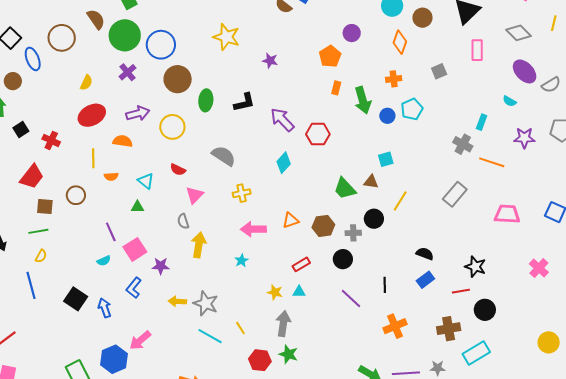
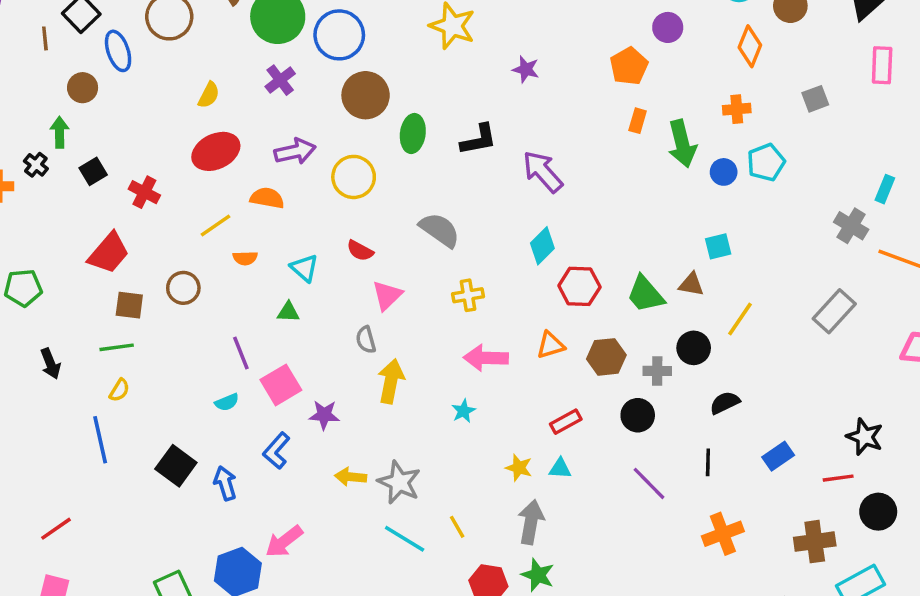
red hexagon: (318, 134) -> (579, 286), moved
yellow line: (93, 158) -> (215, 226), turned 54
black semicircle: (425, 254) -> (725, 403), moved, turned -48

